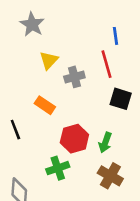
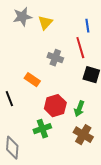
gray star: (32, 24) -> (22, 17), turned 30
yellow triangle: (49, 60) -> (45, 23), moved
gray cross: (74, 77) -> (55, 58), turned 35

